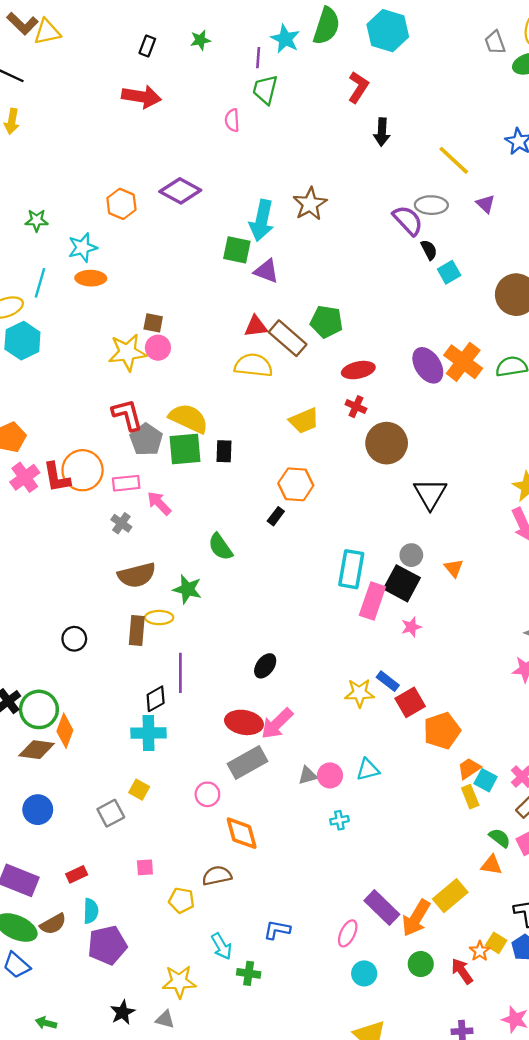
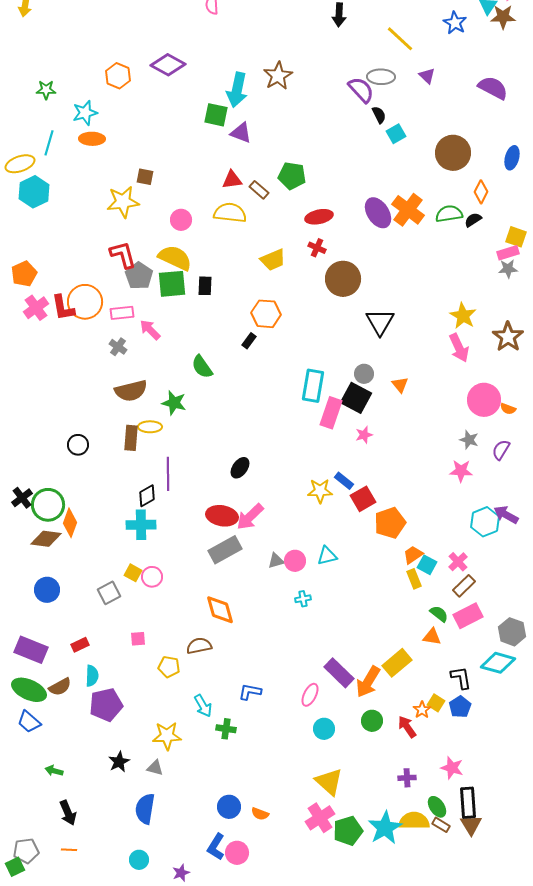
brown rectangle: (288, 338) -> (259, 190), size x0.6
pink circle: (158, 348) -> (181, 220), moved
pink circle: (207, 794) -> (152, 577), moved

